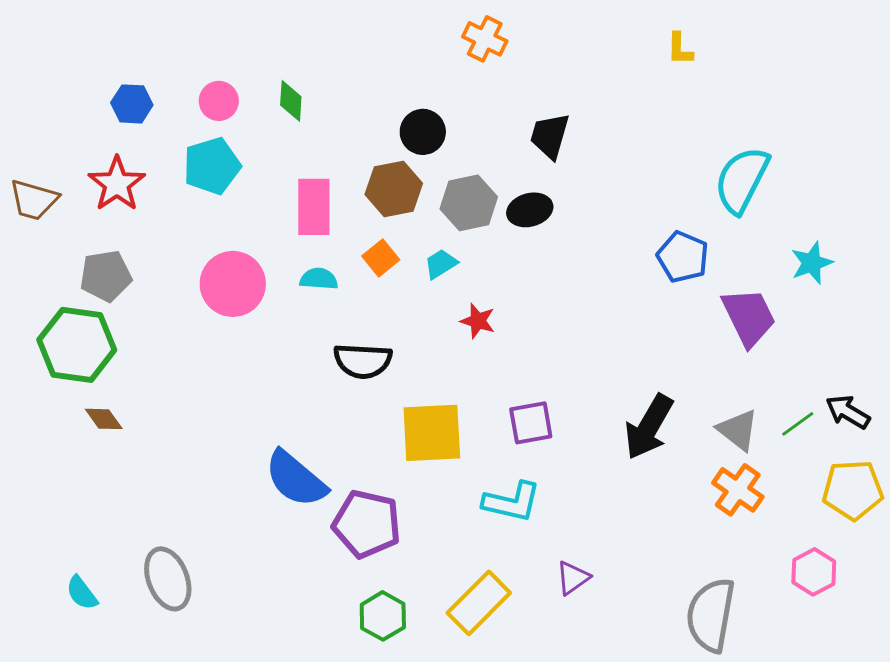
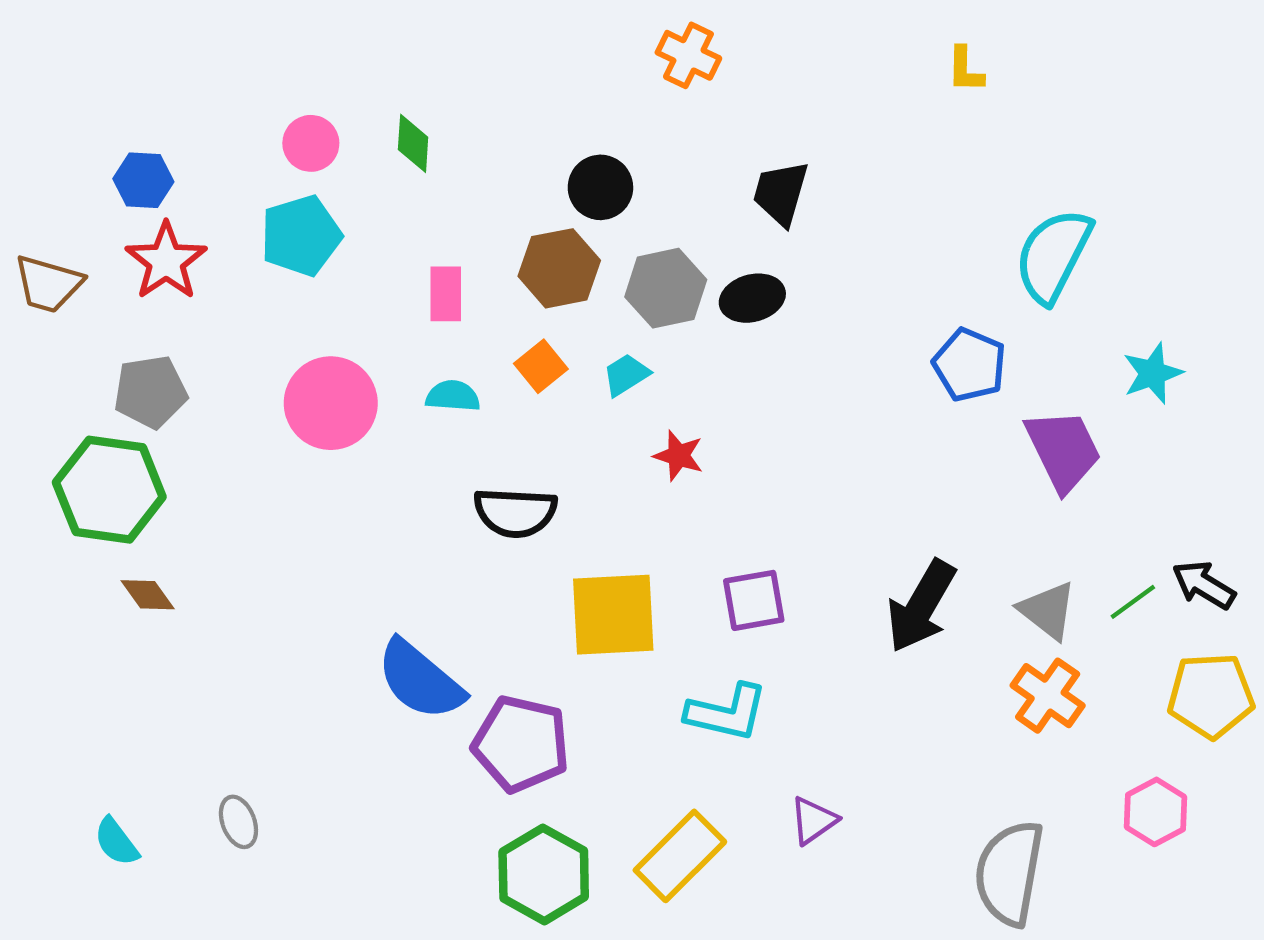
blue hexagon: (132, 104) -> (143, 180), moved
pink rectangle: (314, 207) -> (446, 294), size x0.7
gray ellipse: (168, 579) -> (238, 822), size x0.6
green hexagon: (383, 616) -> (544, 874), size x1.4

